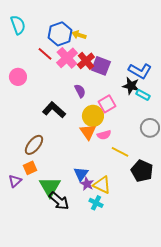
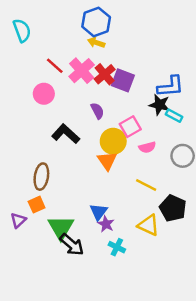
blue hexagon: (60, 34) -> (96, 22), moved
blue L-shape: (140, 71) -> (170, 86), turned -35
pink circle: (18, 77) -> (44, 94), moved
pink semicircle: (104, 135) -> (147, 147), moved
brown ellipse: (34, 145) -> (41, 177), turned -30
yellow triangle: (102, 185) -> (149, 225), moved

